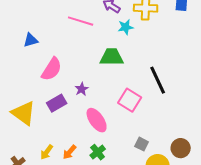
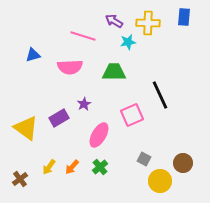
pink semicircle: (52, 69) -> (70, 67), moved, turned 55
pink square: (130, 100) -> (132, 115), turned 35
pink ellipse: (97, 120) -> (99, 135), turned 65

